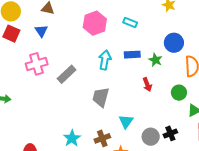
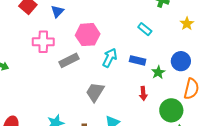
pink hexagon: (95, 23) -> (88, 35), moved
green circle: (179, 93) -> (171, 110), size x1.5

